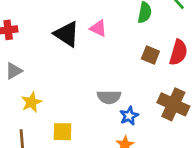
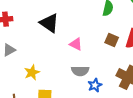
pink triangle: (98, 28) -> (76, 44), moved
yellow star: (31, 102) -> (32, 72), moved

